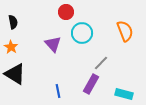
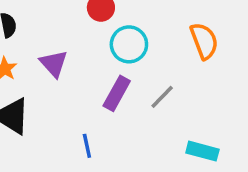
purple triangle: (53, 44) -> (54, 64), moved
purple rectangle: (91, 84) -> (117, 93), moved

